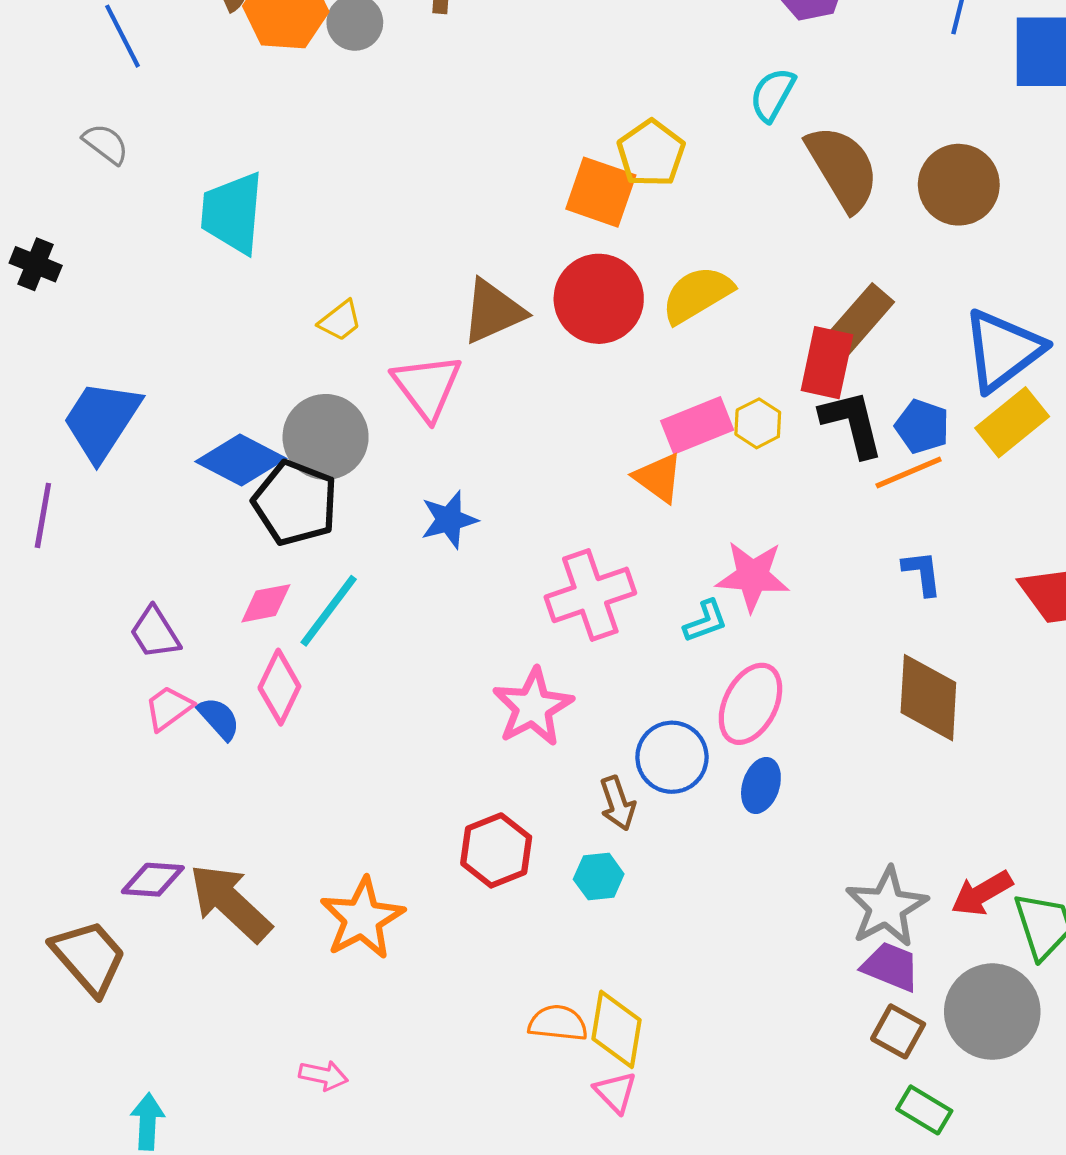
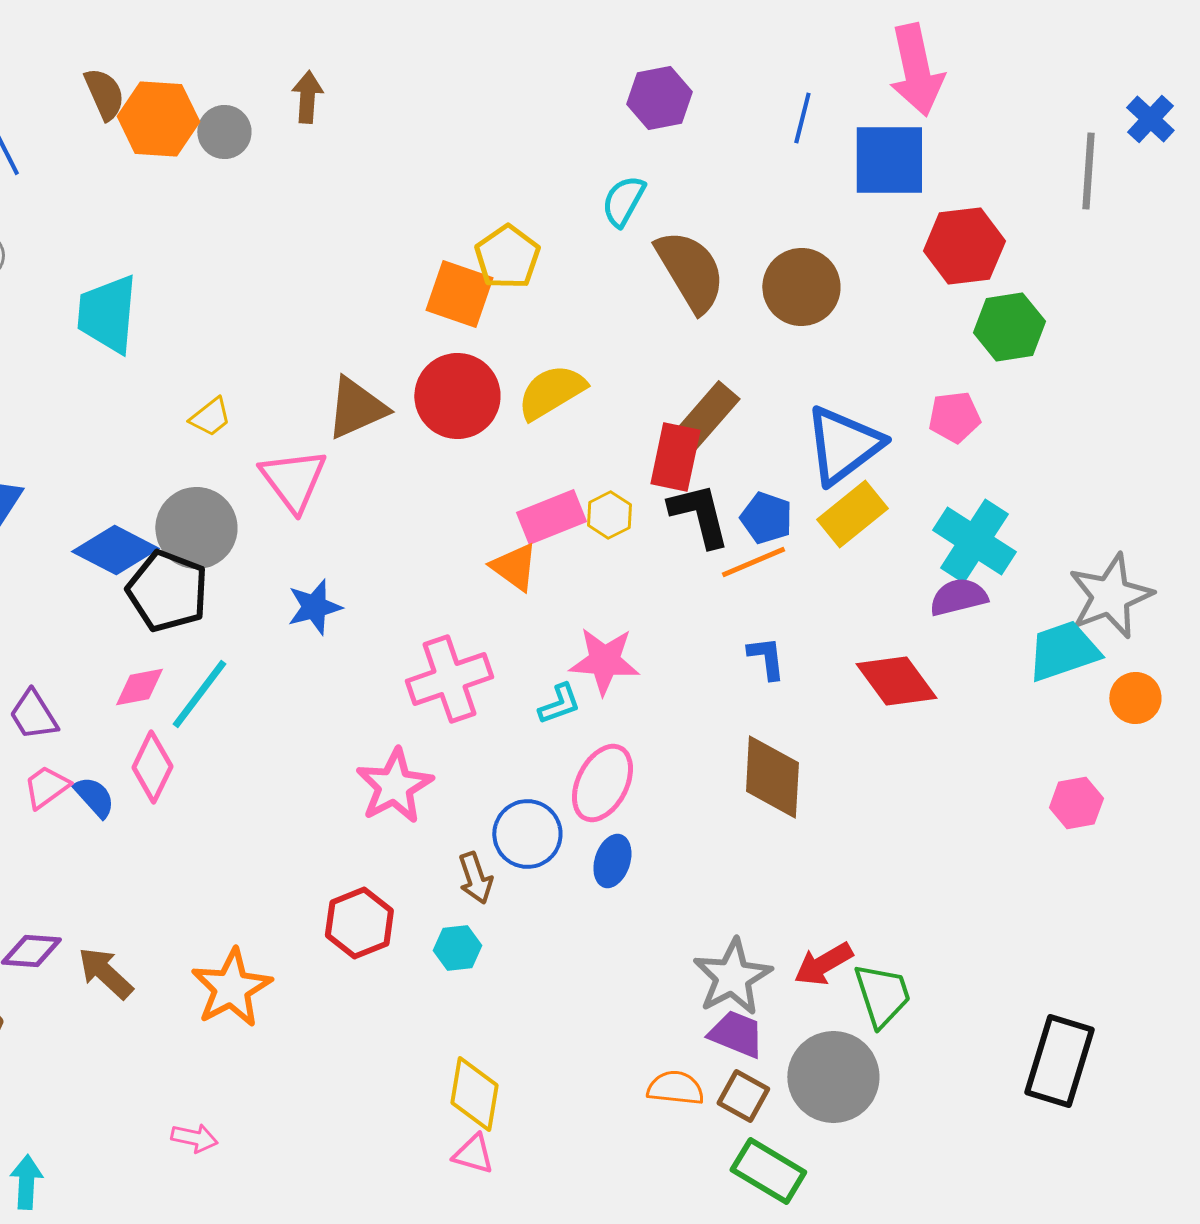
brown arrow: (230, 903) -> (105, 973), size x0.7
orange semicircle: (558, 1023) -> (675, 1088), moved
pink triangle: (615, 1092) -> (473, 1154), turned -30
green rectangle: (924, 1110) -> (768, 1171), size x1.4

